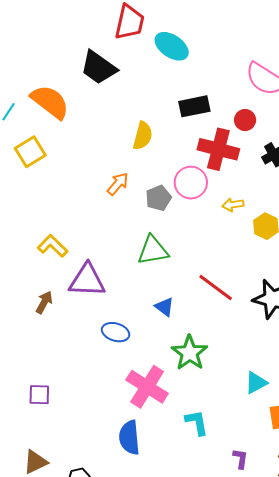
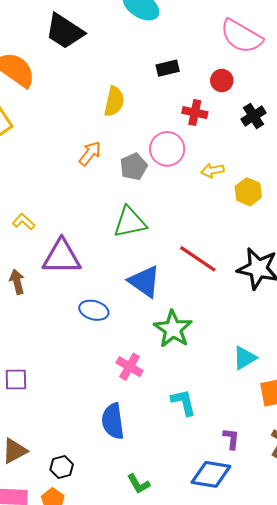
black rectangle: (194, 106) -> (168, 68), size x0.7
red cross: (218, 149) -> (195, 113), size x0.6
yellow L-shape: (53, 246) -> (24, 222), size x0.7
brown arrow: (44, 302) -> (17, 282), turned -40
blue triangle: (164, 307) -> (144, 281), size x1.6
pink cross: (147, 387) -> (129, 367), size x0.6

